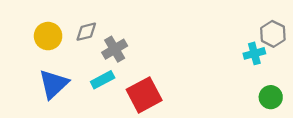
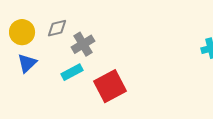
blue triangle: (53, 84) -> (27, 63), moved, size x0.7

